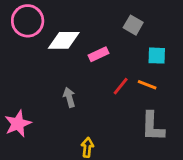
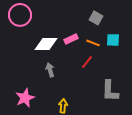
white diamond: (64, 40) -> (46, 44), moved
orange line: (147, 85) -> (93, 43), moved
pink star: (18, 124) -> (25, 98), moved

